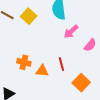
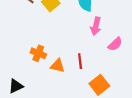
pink arrow: (71, 32) -> (96, 26), turned -42

